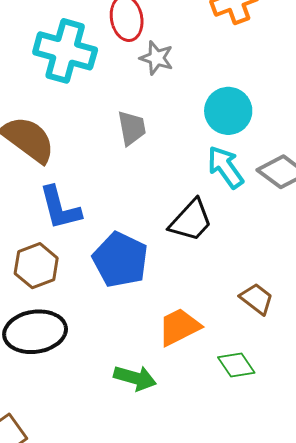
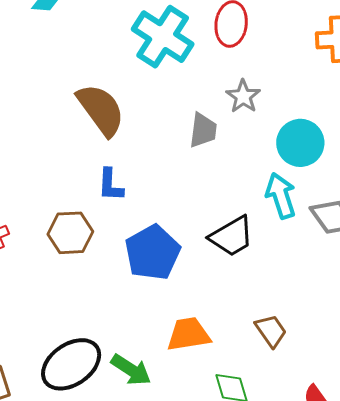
gray star: (157, 58) -> (243, 96), moved
blue L-shape: (60, 208) -> (110, 185), size x0.7
black ellipse: (35, 332) -> (71, 364), moved, turned -44

